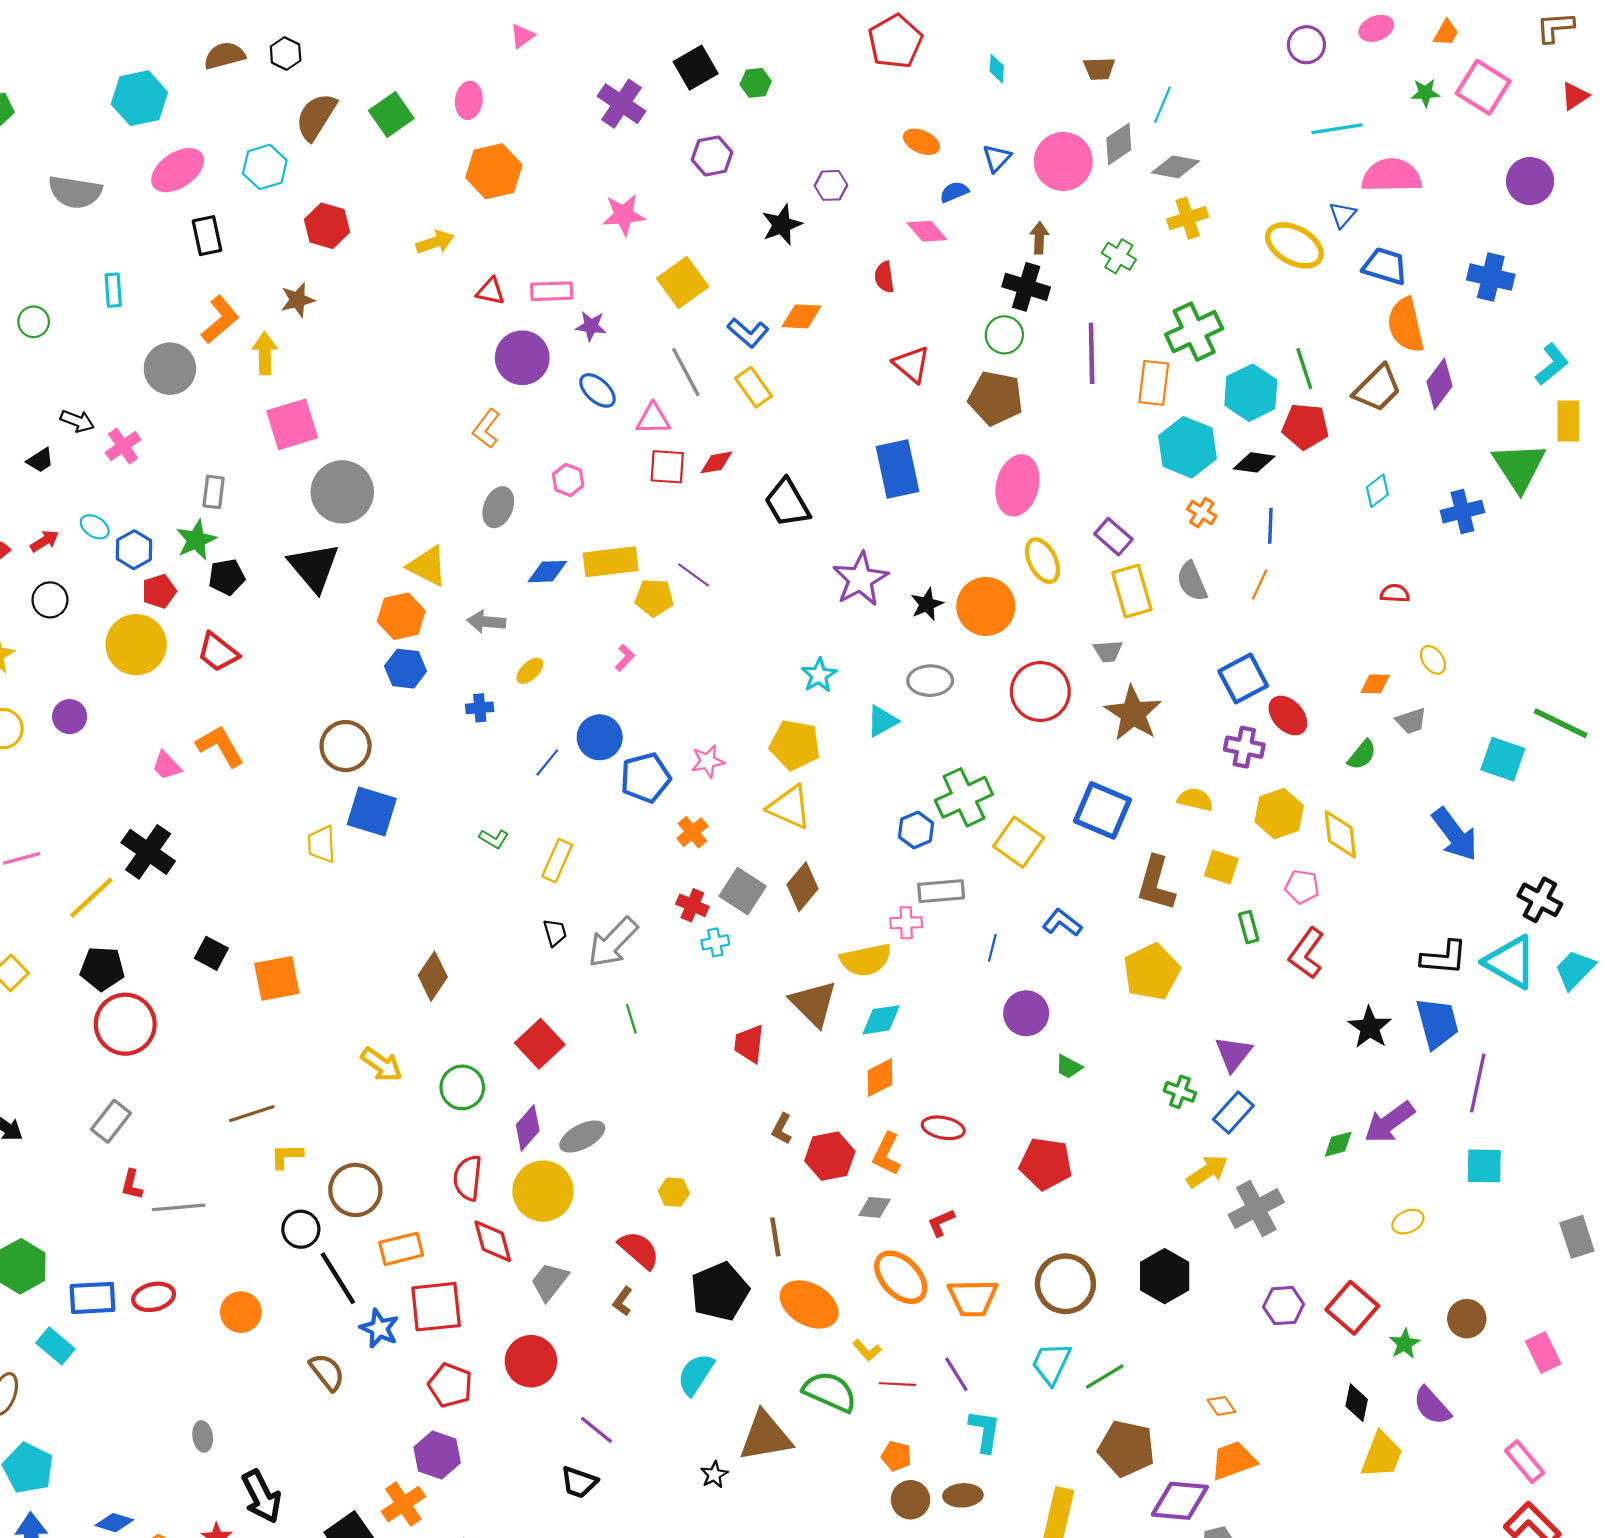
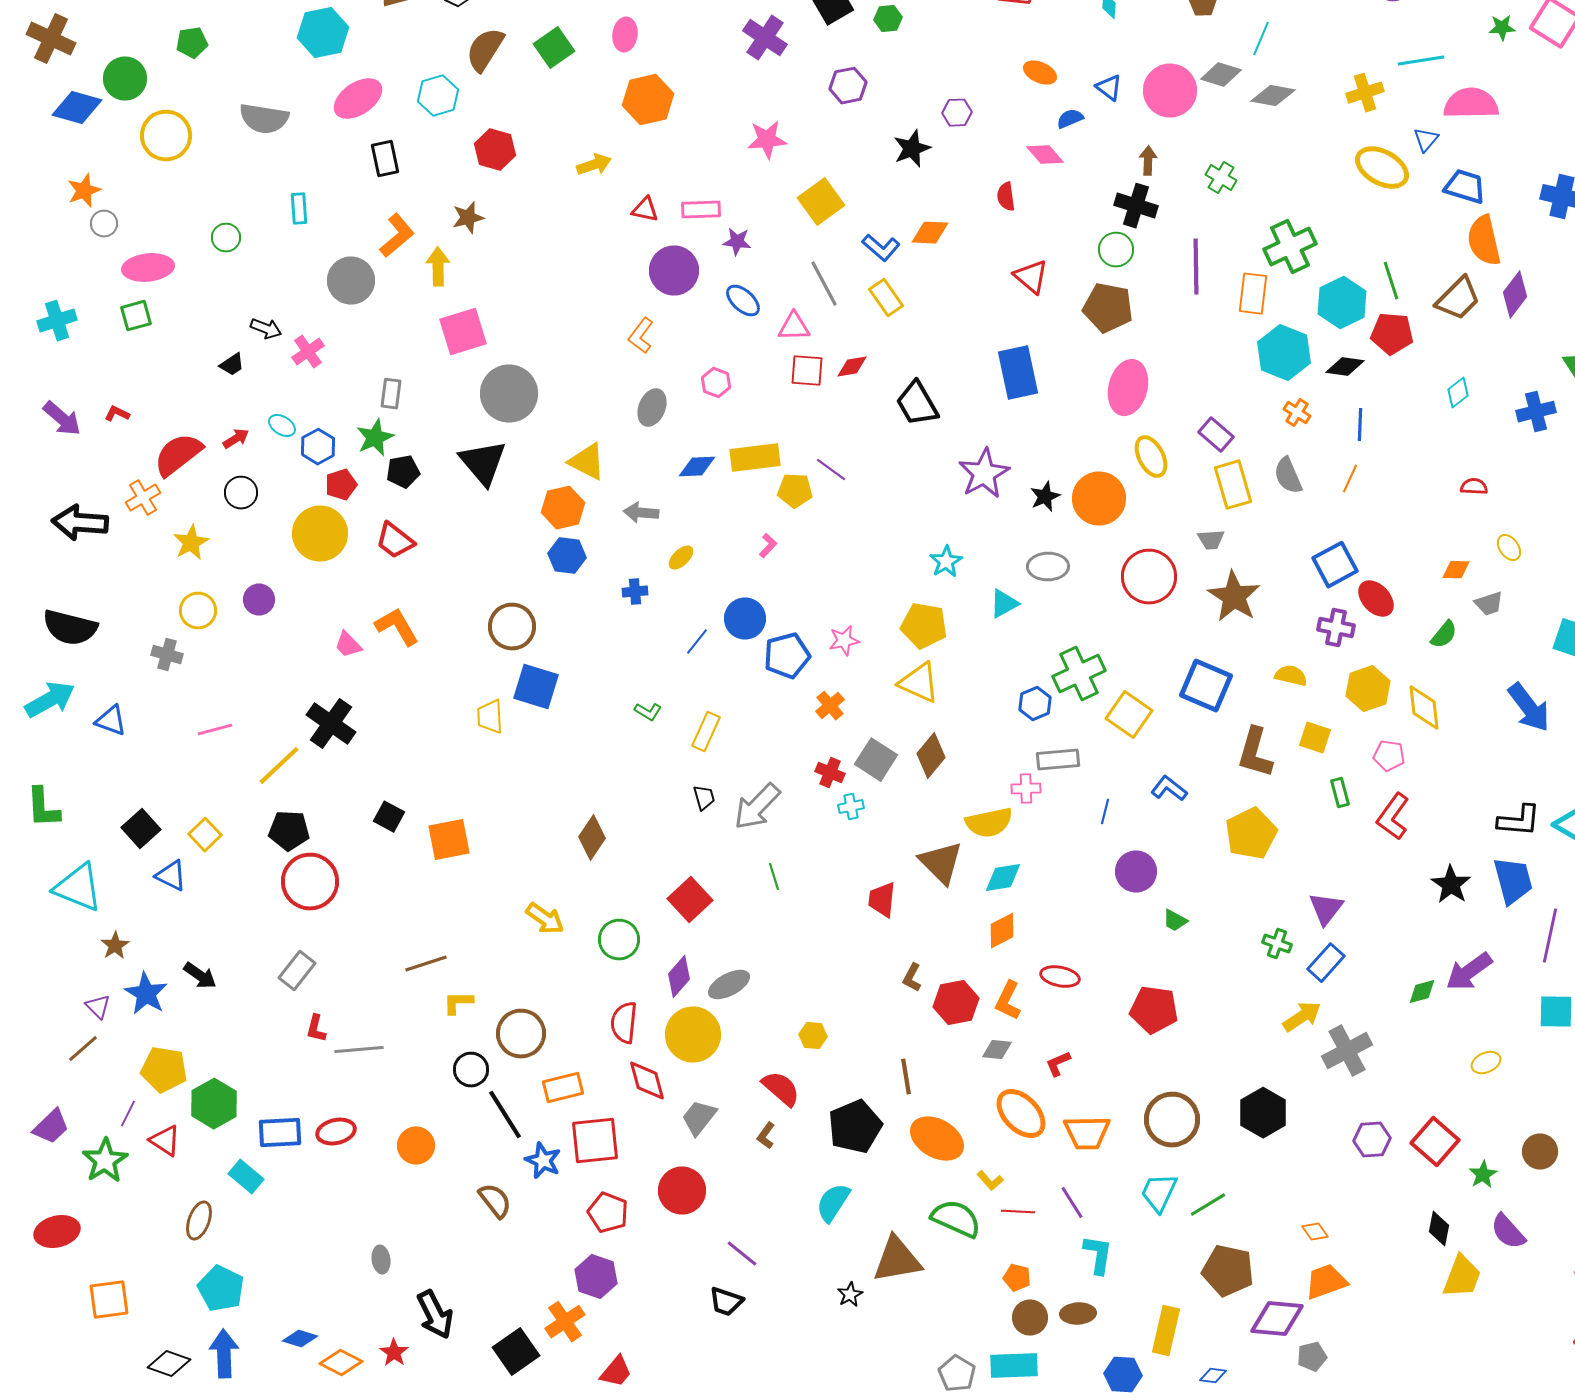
gray diamond: (1119, 144) -> (1221, 75), turned 51
blue triangle: (997, 158) -> (1109, 88), turned -36
yellow cross: (1188, 218) -> (1365, 93), moved

